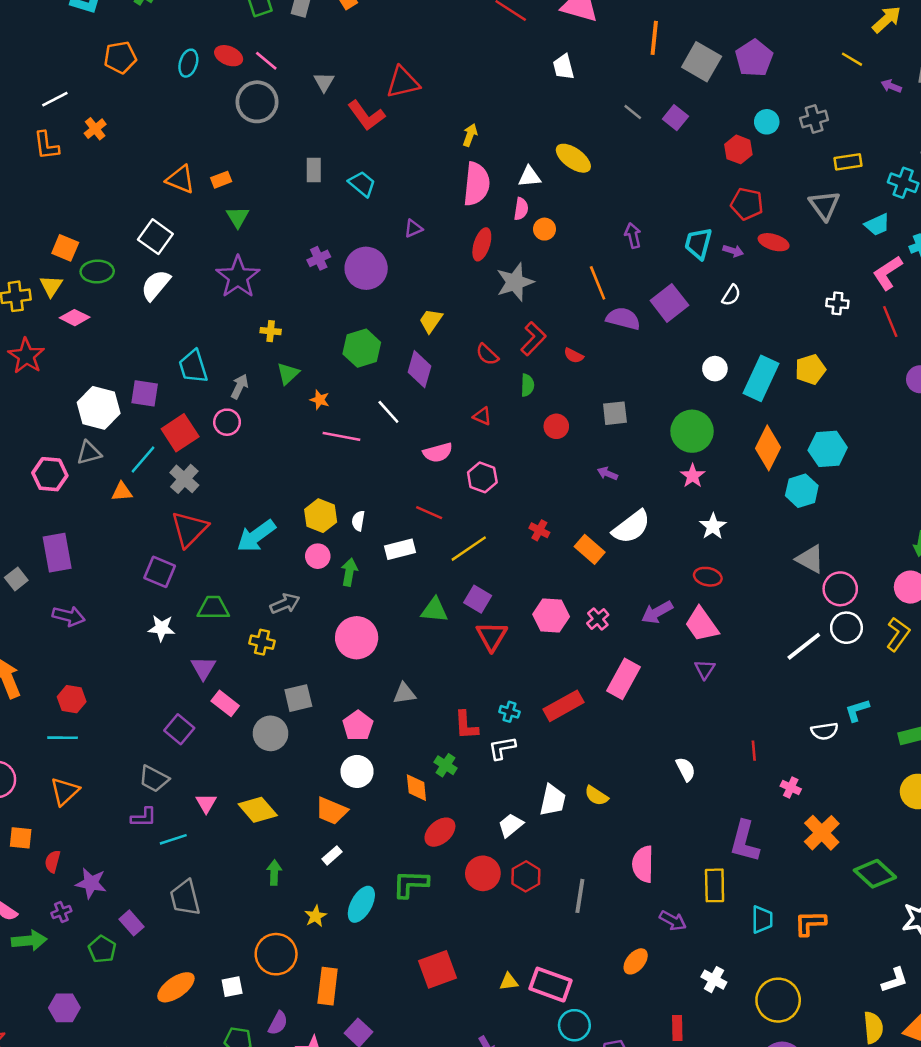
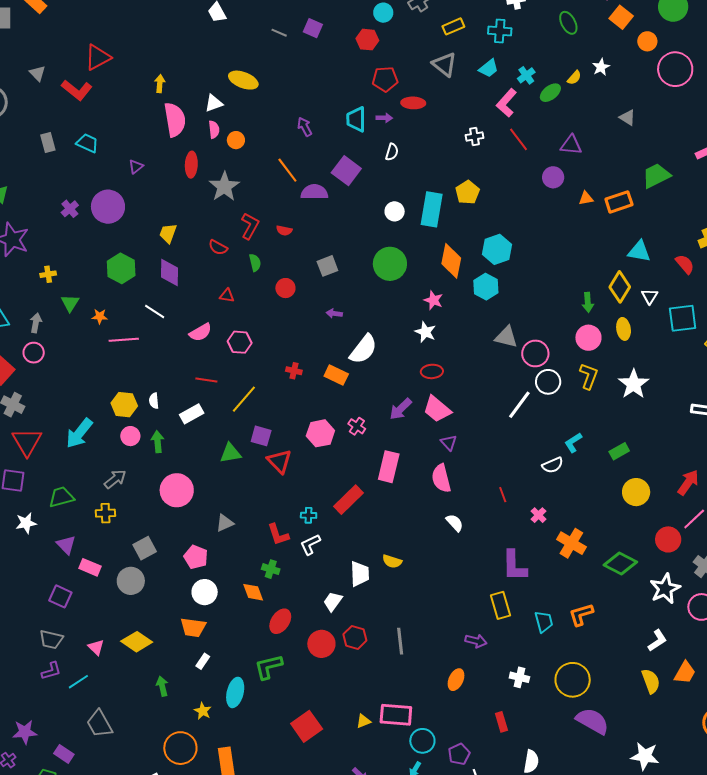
pink star: (693, 476) -> (433, 300), moved
pink cross: (791, 788) -> (539, 515), turned 35
pink semicircle: (643, 864) -> (441, 478), moved

